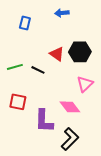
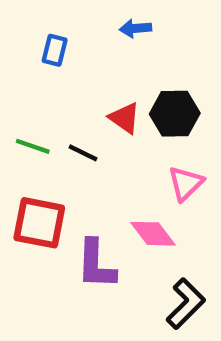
green line: (15, 67) -> (33, 146), turned 35
red square: (18, 102) -> (39, 223), size x1.4
black L-shape: (70, 139) -> (186, 304), moved

